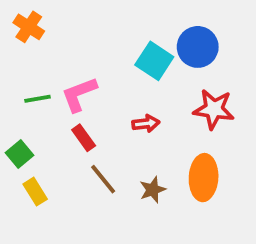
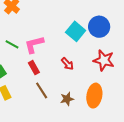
green line: (37, 99) -> (12, 44), turned 32
red arrow: (146, 124) -> (67, 64), turned 48

